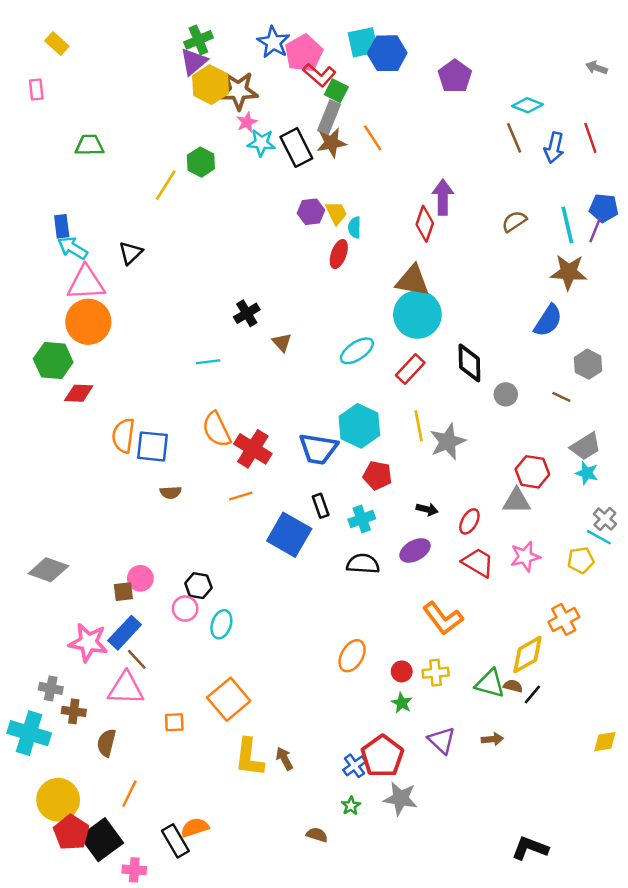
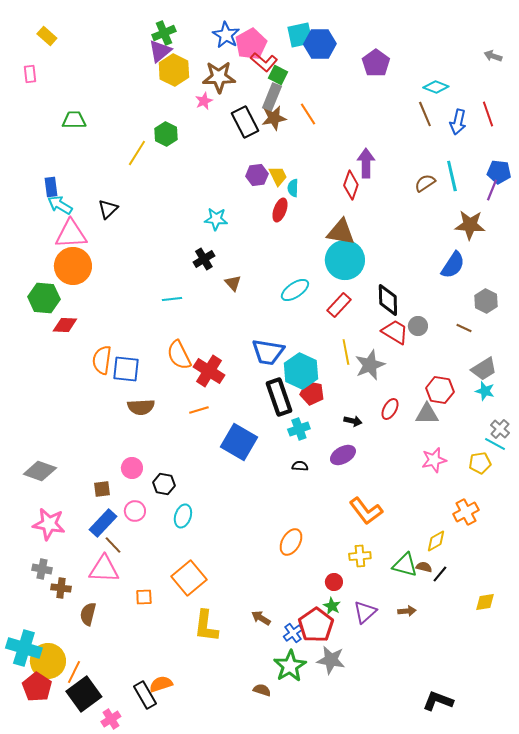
brown star: (238, 91) -> (219, 77), moved
cyan star: (261, 143) -> (216, 219), moved
cyan line: (567, 225) -> (452, 176), moved
cyan hexagon: (359, 426) -> (301, 371), moved
blue trapezoid: (318, 449) -> (268, 352), moved
brown semicircle: (171, 492) -> (141, 407), size x1.5
black rectangle: (321, 506) -> (279, 397), moved, size x1.8
red ellipse: (469, 521) -> (390, 409), moved
red trapezoid: (478, 563) -> (395, 332), moved
black semicircle: (363, 564) -> (300, 466), size x0.6
pink circle: (140, 578) -> (132, 468), moved
pink circle: (185, 609) -> (135, 511), moved
pink star: (88, 642) -> (49, 524), moved
yellow diamond: (528, 655) -> (436, 541), size x0.7
red circle: (402, 671) -> (334, 582), moved
green star: (402, 703) -> (332, 606), moved
cyan cross: (29, 733) -> (24, 648), moved
purple triangle: (442, 740) -> (365, 612), turned 35
yellow diamond: (605, 742) -> (485, 602), moved
brown arrow: (284, 759) -> (261, 618), moved, turned -30
orange line: (129, 794) -> (74, 672), moved
green star: (351, 806) -> (290, 666), size x2.0
red pentagon: (71, 832) -> (37, 687), moved
pink cross: (134, 870) -> (111, 719), turned -36

